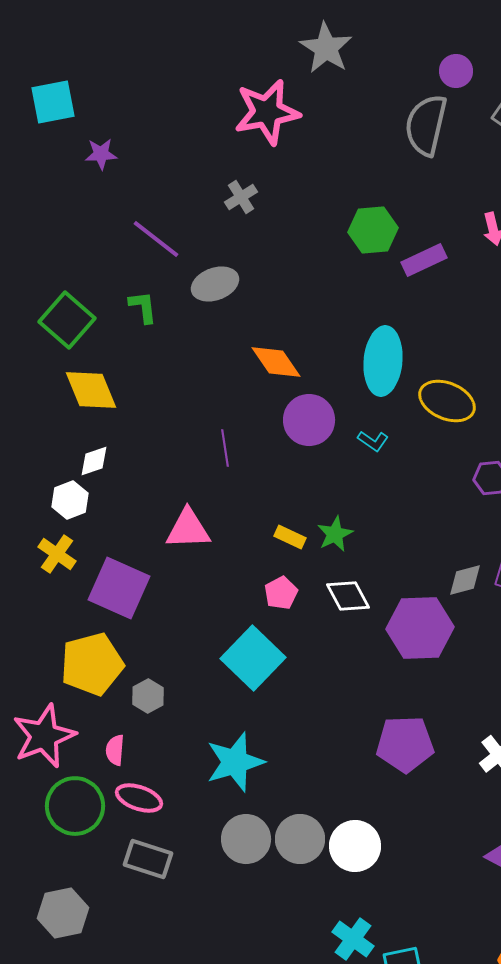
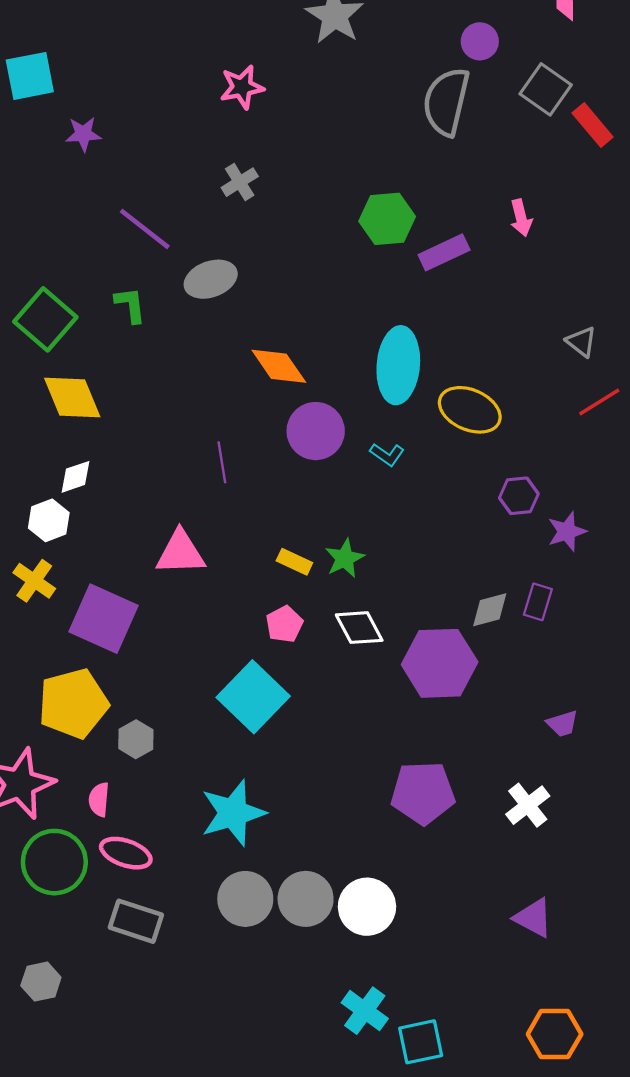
pink star: (267, 112) -> (242, 87), moved, size x0.6
gray hexagon: (63, 913) -> (41, 982), size x0.7

